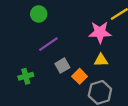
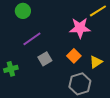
yellow triangle: (101, 60) -> (96, 62), moved, turned -32
orange square: (80, 76) -> (74, 56), moved

